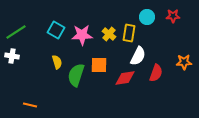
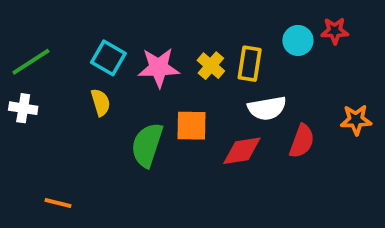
cyan circle: (147, 17) -> (298, 40), moved
white semicircle: (138, 56) -> (267, 108), turned 54
yellow semicircle: (57, 62) -> (101, 102), moved

